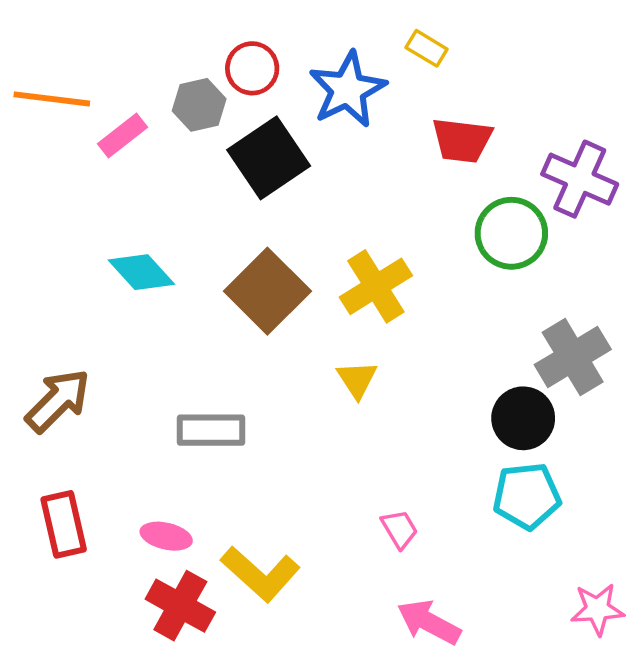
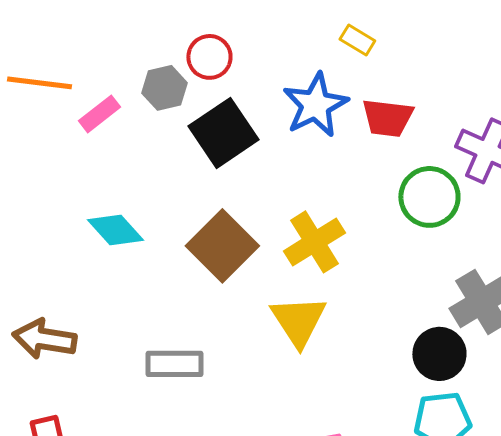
blue star: (348, 90) -> (315, 105), moved
yellow triangle: (357, 379) -> (298, 321), size x1.6
brown arrow: (58, 401) -> (44, 339), turned -126

